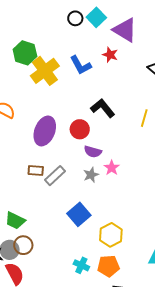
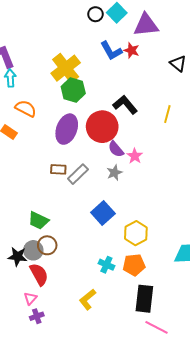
purple triangle: (125, 30) -> (146, 25), turned -36
green hexagon: (25, 53) -> (73, 90), moved
blue L-shape: (81, 65) -> (111, 51), moved
red circle: (80, 129) -> (102, 127), size x1.6
purple semicircle: (93, 152) -> (116, 149), turned 36
pink star: (112, 168) -> (135, 156), moved

